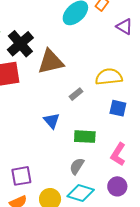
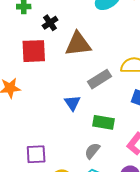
black cross: (20, 44) -> (50, 23), size x0.6
gray rectangle: (76, 94) -> (100, 79), size x1.6

